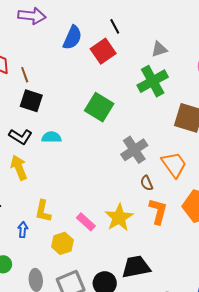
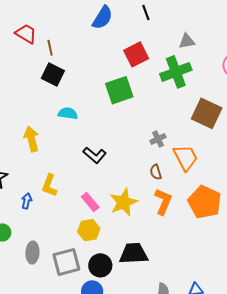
red square: (103, 51) -> (136, 54), moved
green square: (99, 107) -> (119, 90), turned 32
black L-shape: (21, 137) -> (95, 155), moved
gray cross: (134, 150) -> (158, 139), moved, size x0.6
yellow hexagon: (62, 243) -> (89, 230), moved

